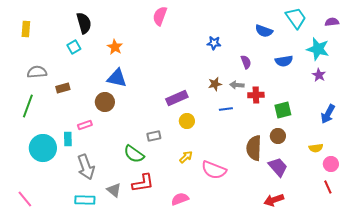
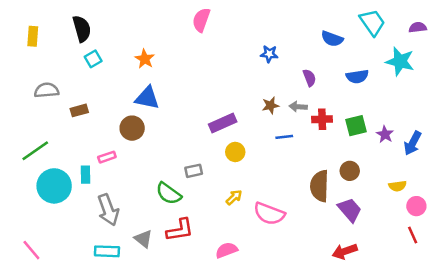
black semicircle: (84, 23) -> (82, 29), moved
purple star: (319, 75) -> (385, 134), moved
green line: (28, 106) -> (35, 151), moved, turned 35
green square: (283, 110) -> (356, 126), moved

